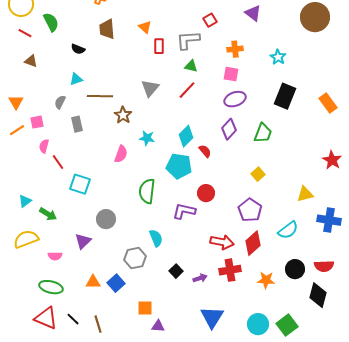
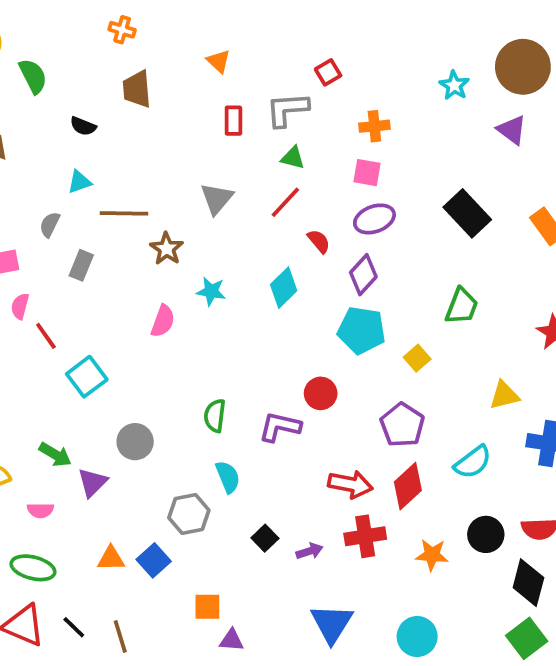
purple triangle: (253, 13) -> (512, 130), moved
orange triangle: (145, 27) -> (219, 61), moved
cyan star: (278, 57) -> (454, 85), moved
black rectangle: (285, 96) -> (467, 213), turned -65
gray rectangle: (77, 124) -> (81, 265), turned 35
green trapezoid: (263, 133) -> (462, 306), moved
red semicircle: (205, 151) -> (319, 241), moved
cyan pentagon: (179, 166) -> (361, 330), moved
cyan square: (80, 184) -> (87, 377), turned 35
green semicircle: (147, 191) -> (215, 416), moved, size x0.7
green arrow: (48, 214) -> (55, 455), moved
green square: (287, 325) -> (527, 638), moved

